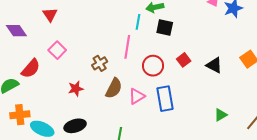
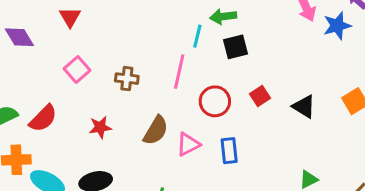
black square: (165, 27) -> (236, 47), turned -30
brown cross: (100, 63) -> (127, 79), moved, turned 35
red semicircle: (31, 69) -> (43, 118), moved
blue rectangle: (165, 99) -> (229, 151), size x0.7

